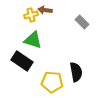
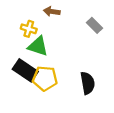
yellow cross: (31, 15) -> (29, 29), moved, turned 32
yellow pentagon: (52, 82) -> (45, 78), moved

